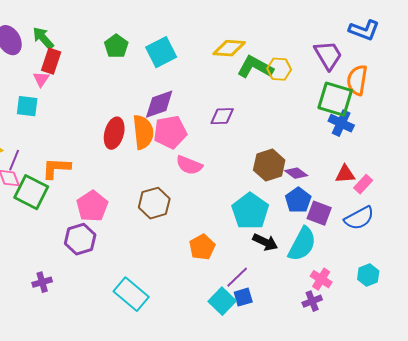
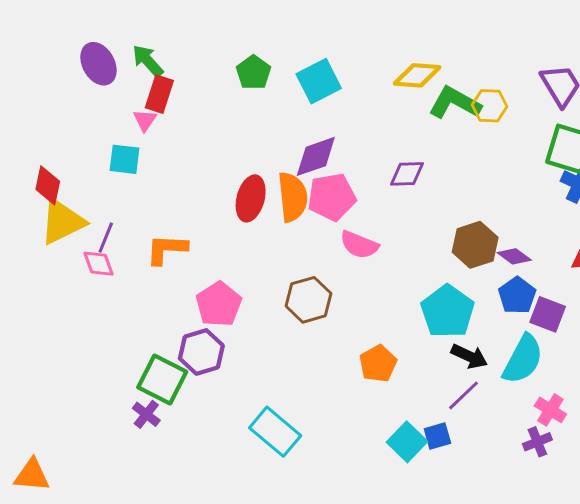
green square: (31, 192) -> (162, 380), moved
purple line: (237, 277) -> (464, 395), moved
purple cross: (42, 282) -> (146, 414), turned -36

